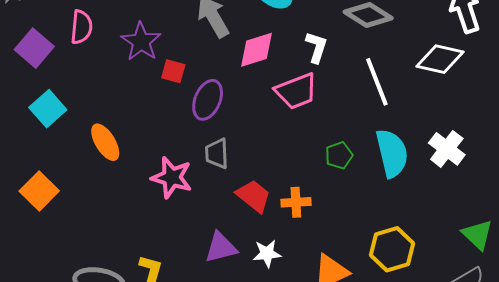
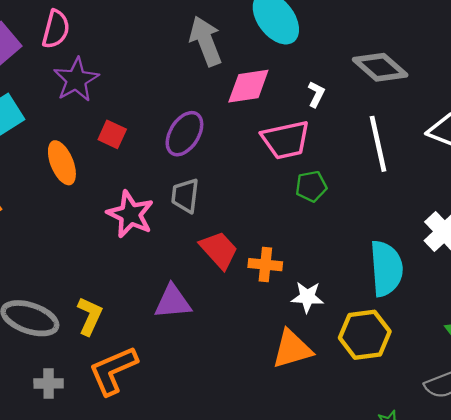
purple star: (141, 42) -> (76, 80), moved
white L-shape: (316, 47) -> (316, 94), size x0.7
red square: (173, 71) -> (112, 134), moved
cyan semicircle: (392, 153) -> (386, 268), moved
green pentagon: (339, 155) -> (311, 186), moved
white star: (267, 254) -> (307, 297), moved

